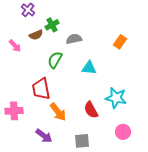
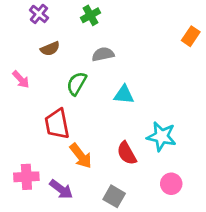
green cross: (52, 25) -> (90, 15), moved
orange rectangle: (120, 42) -> (191, 36), moved
pink arrow: (15, 46) -> (21, 79), moved
pink cross: (14, 111) -> (26, 177), moved
gray square: (82, 141) -> (114, 196), turned 35

